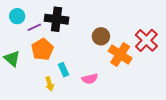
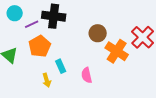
pink semicircle: (90, 79) -> (87, 75), turned 91

